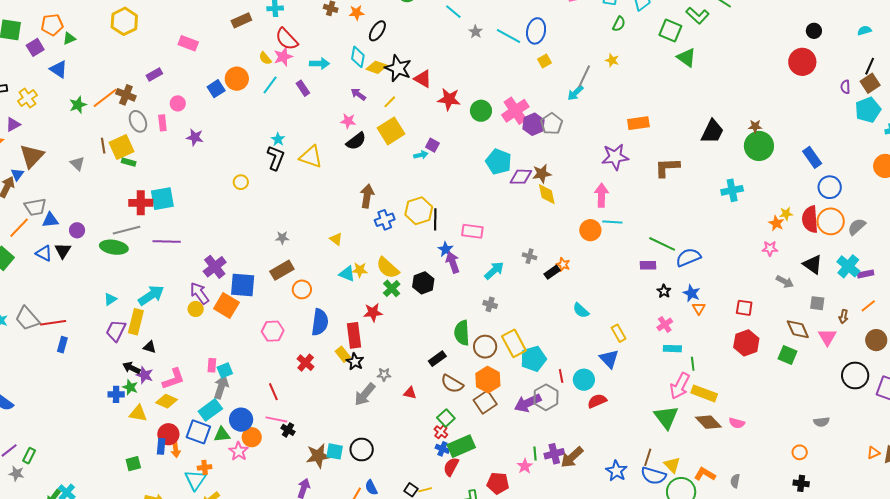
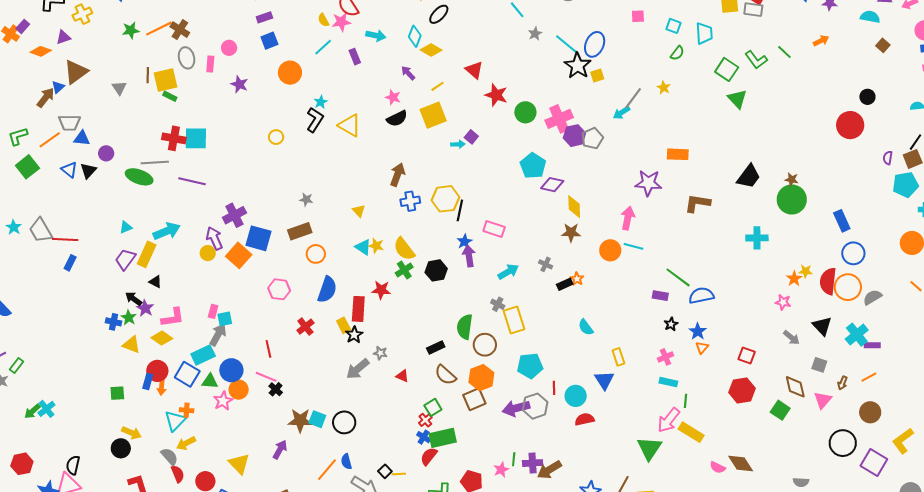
black star: (398, 68) -> (578, 66), moved
purple rectangle: (154, 74) -> (264, 17), moved
orange circle: (237, 79) -> (290, 73), moved
brown star: (542, 174) -> (571, 233), moved
yellow rectangle: (514, 343) -> (514, 320), moved
brown diamond: (708, 422) -> (741, 463), moved

